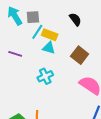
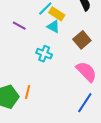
cyan cross: (45, 76) -> (44, 54), turned 35

